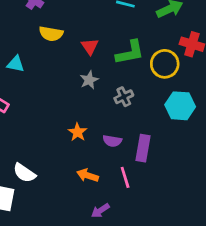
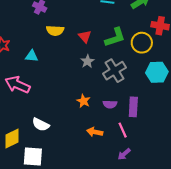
gray cross: (124, 97) -> (114, 71), size x1.6
white semicircle: (24, 173) -> (41, 124), moved
purple arrow: (100, 211) -> (124, 154), moved

